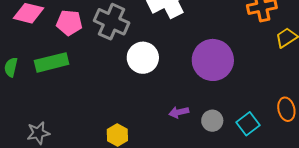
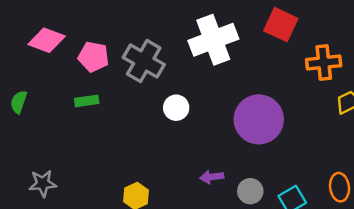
white circle: (143, 58) -> (176, 108), size x0.7
green rectangle: (52, 62) -> (87, 101), moved, size x0.6

